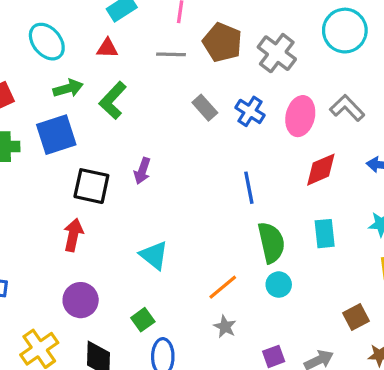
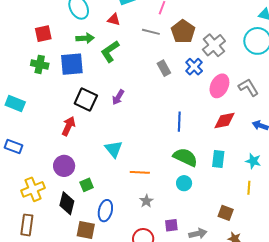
blue cross: (250, 111) -> (194, 67), moved
green semicircle: (271, 243) -> (185, 157), turned -65
orange line: (223, 287) -> (140, 172), moved, turned 30
brown square: (356, 317) -> (226, 213), turned 35
green square: (143, 320) -> (87, 185), moved

